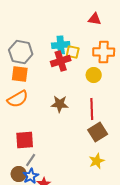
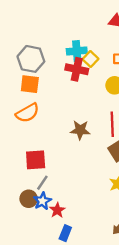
yellow square: (73, 52) -> (90, 59), turned 32
red cross: (61, 61) -> (77, 69), turned 30
brown star: (60, 104) -> (80, 130), moved

